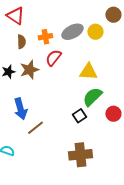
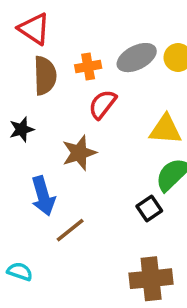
brown semicircle: (21, 42) -> (45, 76), size x1.5
brown star: (29, 70) -> (79, 153), moved

